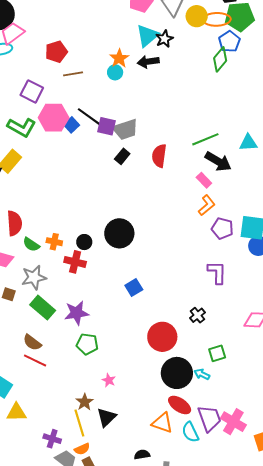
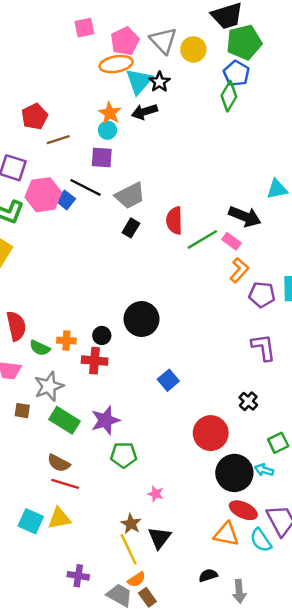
orange ellipse: (217, 19) -> (116, 64), moved
purple square: (106, 126) -> (102, 158), moved
green line: (205, 139) -> (202, 239), moved
yellow triangle: (16, 412) -> (59, 518), moved
purple cross: (52, 439) -> (78, 576), moved

